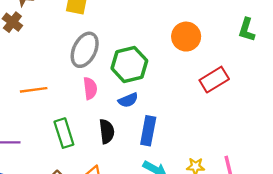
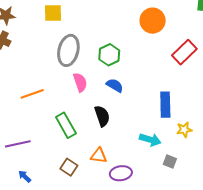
green hexagon: (129, 64) -> (109, 55), size x0.7
blue semicircle: (128, 100) -> (115, 85), turned -114
blue rectangle: (148, 131) -> (165, 105), moved

